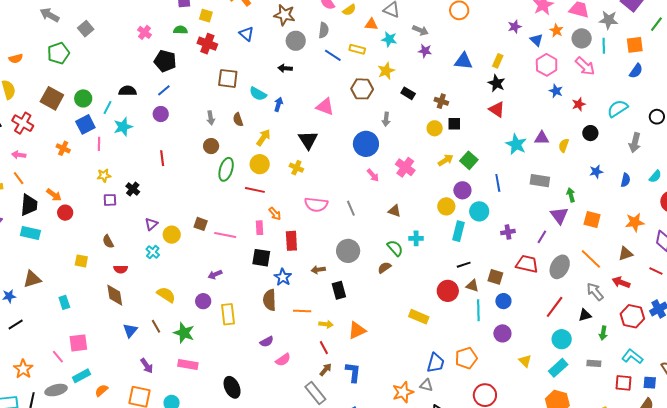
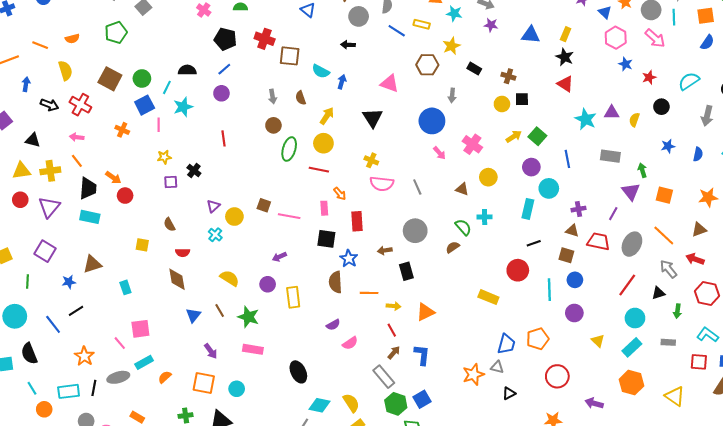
red cross: (207, 44) -> (265, 39), moved
yellow cross: (296, 168) -> (371, 160), moved
yellow circle: (446, 206) -> (488, 177), moved
brown triangle: (472, 286) -> (572, 231), moved

